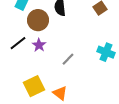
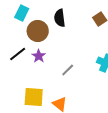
yellow square: (34, 86) -> (34, 97), turned 30

